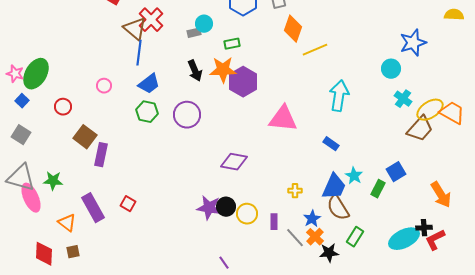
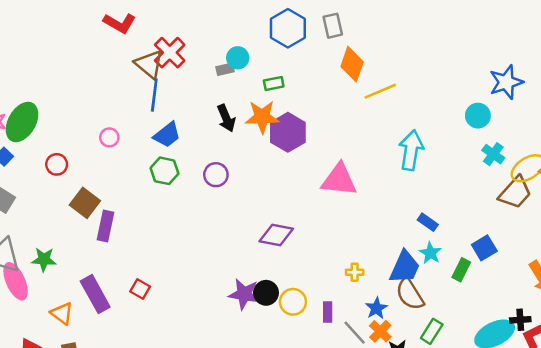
purple circle: (187, 115) -> (216, 175), size x0.7
blue rectangle: (331, 144) -> (428, 222), moved

